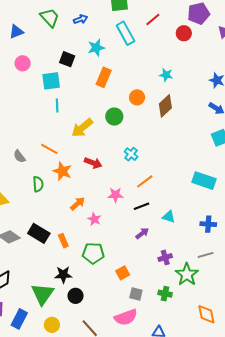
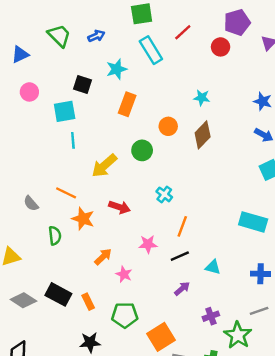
orange line: (145, 181) -> (182, 226), turned -30
orange square: (123, 273) -> (161, 337), size x1.6

